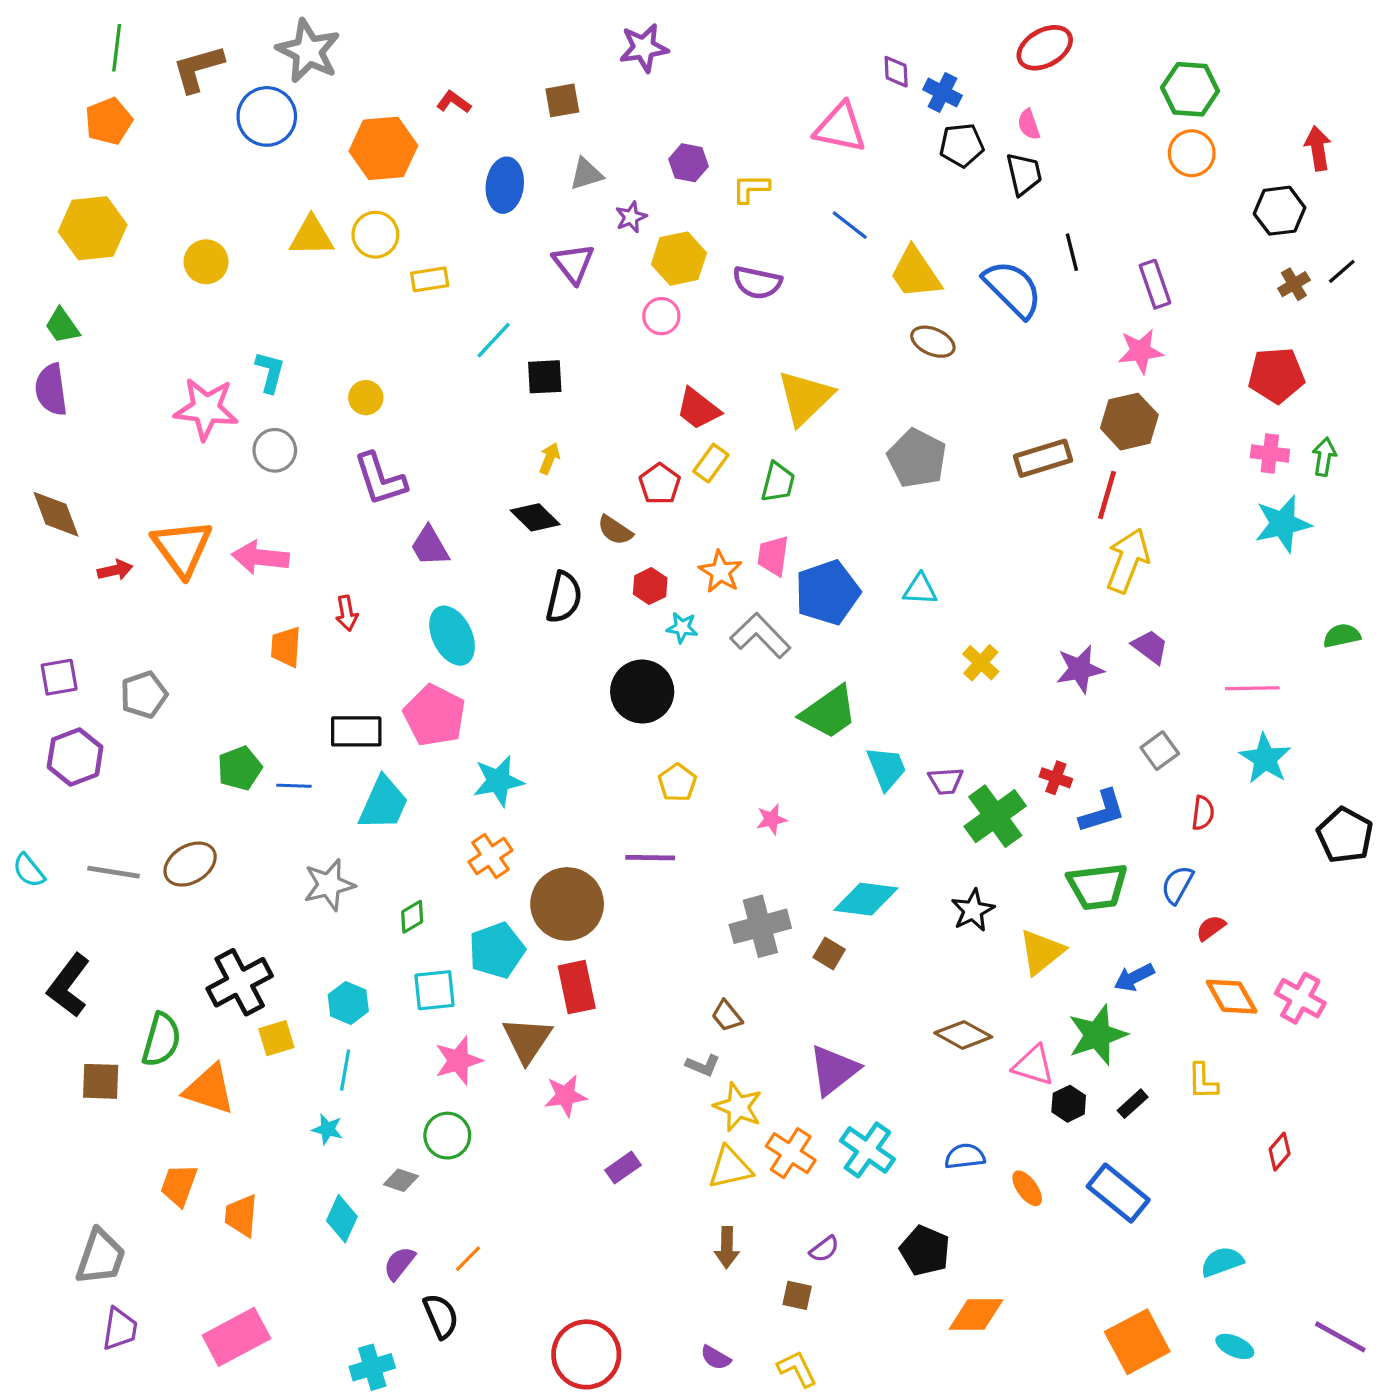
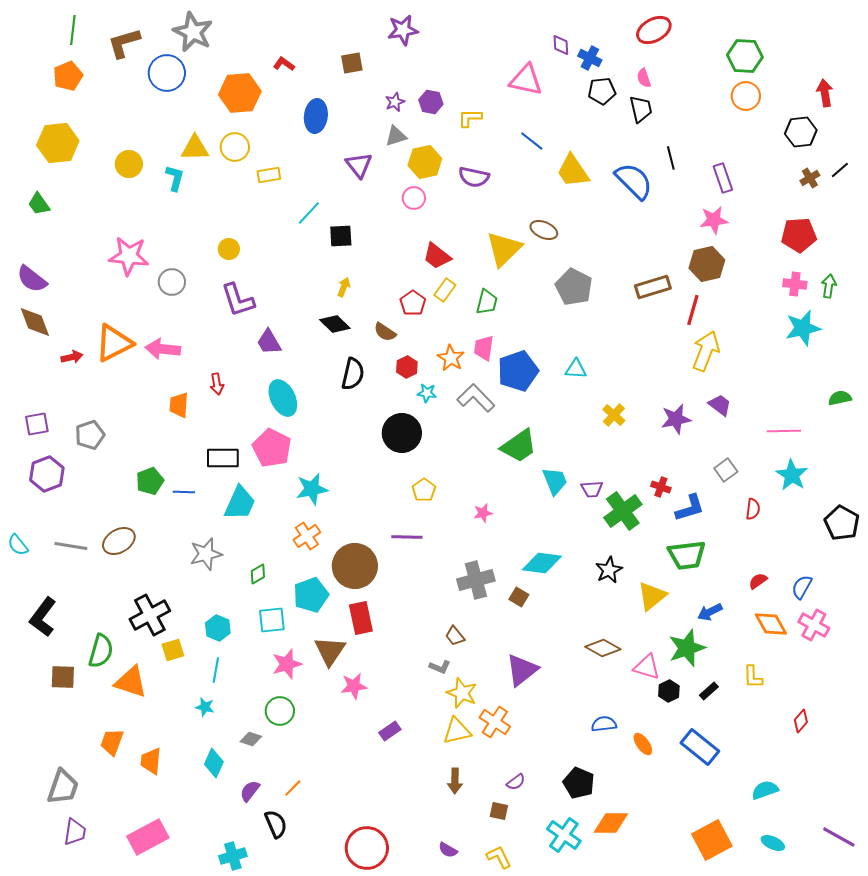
gray triangle: (586, 174) -> (396, 136), moved
purple star: (631, 217) -> (395, 102), moved
brown ellipse: (933, 342) -> (544, 230), moved
cyan L-shape: (270, 372) -> (175, 178), moved
purple semicircle: (51, 390) -> (32, 279), moved, turned -44
orange triangle: (182, 548) -> (114, 343), turned 39
blue semicircle: (1177, 885) -> (802, 587), moved
cyan cross: (867, 1150) -> (564, 835), moved

